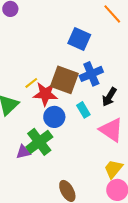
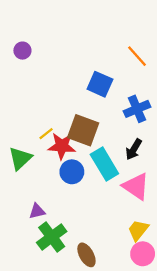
blue cross: (91, 74) -> (137, 109), moved
cyan rectangle: (83, 110) -> (104, 164), size x1.8
green cross: (39, 142) -> (52, 237), moved

